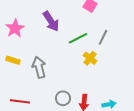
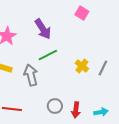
gray line: (103, 37) -> (103, 68), moved
green line: (78, 38) -> (48, 55), moved

